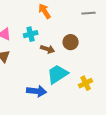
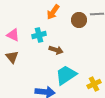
orange arrow: (45, 11) -> (53, 12), turned -112
brown circle: (71, 42) -> (79, 20), moved

